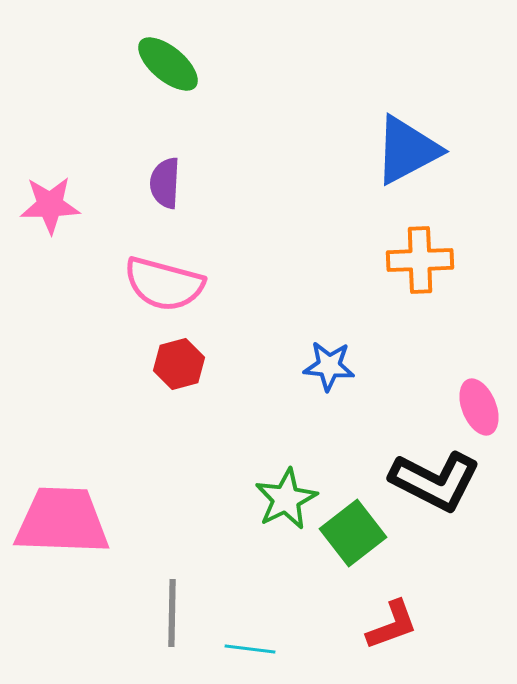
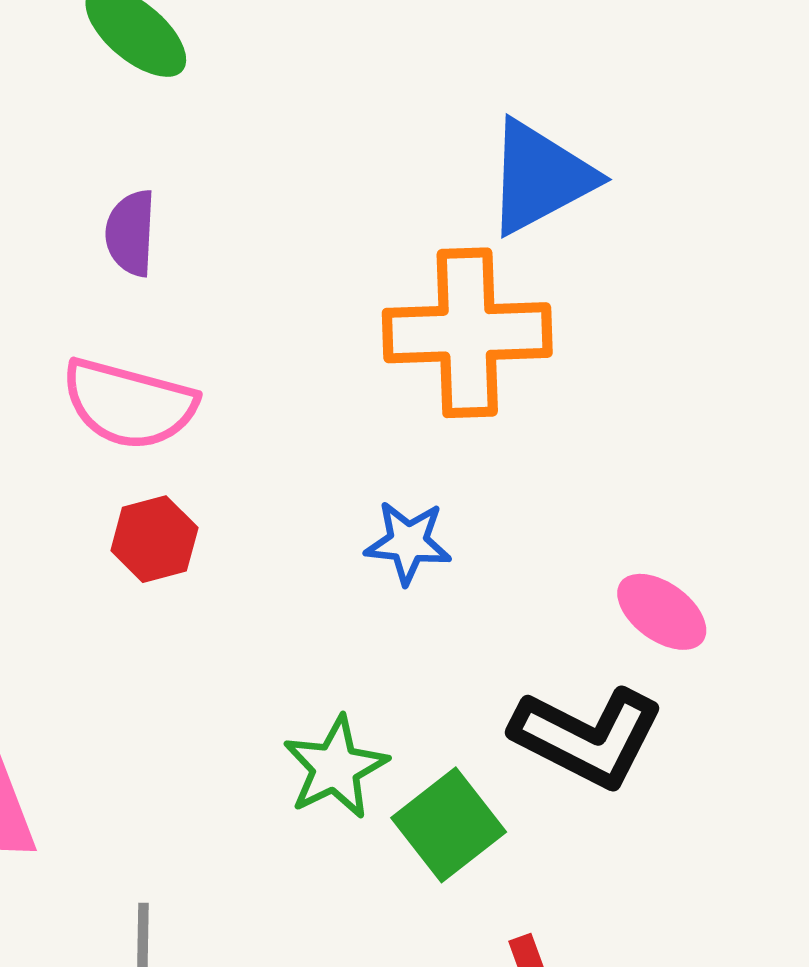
orange cross: (420, 260) -> (467, 333), moved, size x1.5
pink ellipse: (479, 407) -> (662, 612), turned -32

